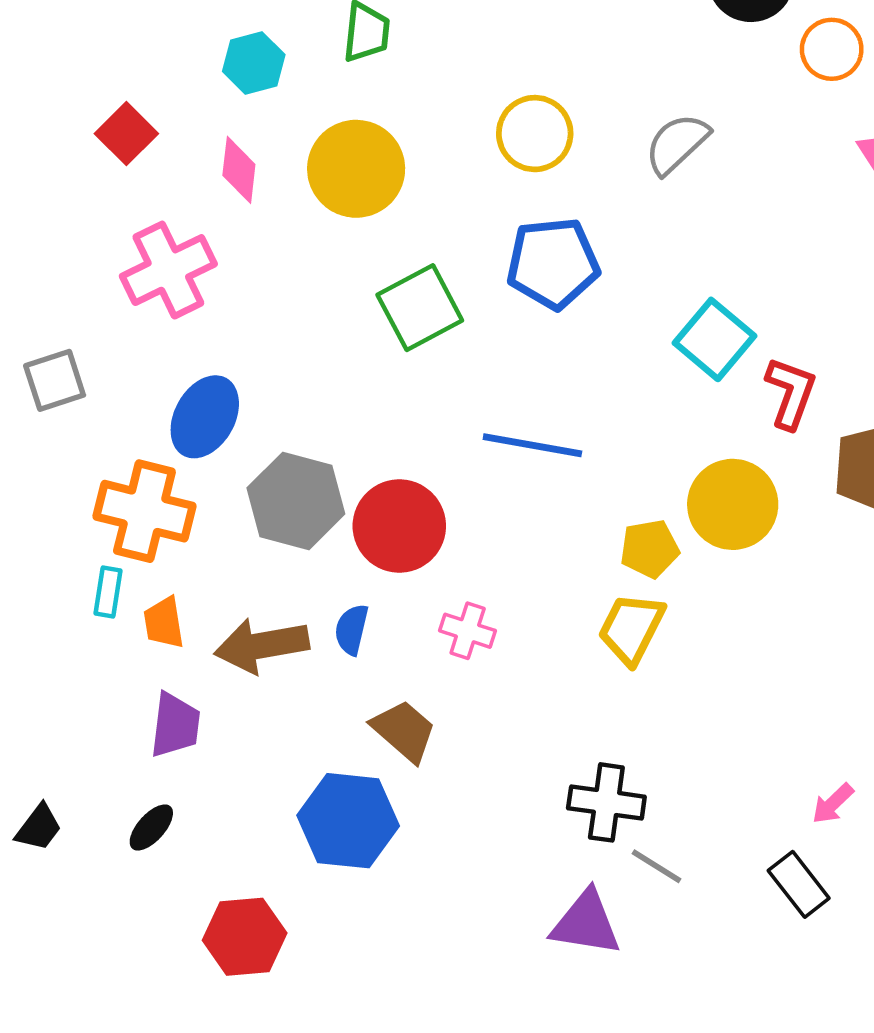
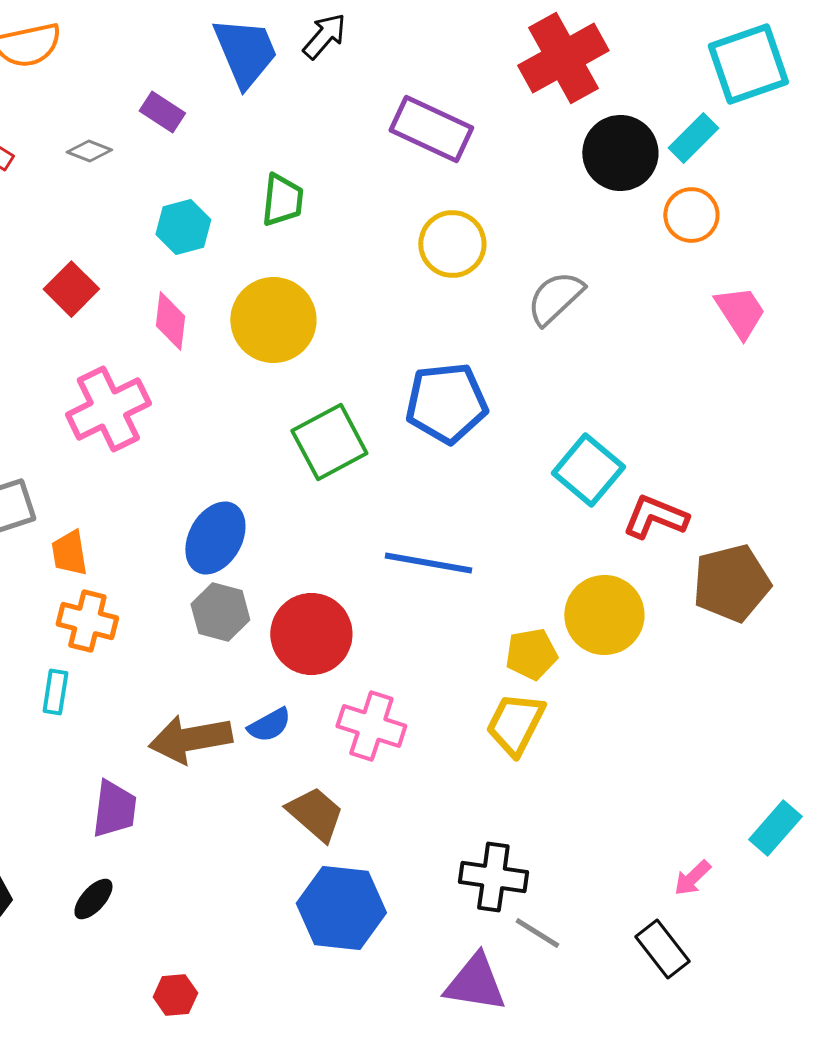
yellow circle: (535, 134) -> (452, 244), moved
red L-shape: (791, 393) -> (655, 517), turned -88
blue ellipse: (205, 417) -> (215, 538), moved
gray hexagon: (296, 501) -> (220, 612), size x0.7
orange cross: (144, 511) -> (87, 621), size x0.7
orange trapezoid: (164, 623) -> (69, 553), moved
blue semicircle: (352, 630) -> (269, 725), turned -132
pink cross: (468, 631) -> (371, 726), size x1.4
blue hexagon: (348, 821) -> (341, 908), moved
red hexagon: (245, 937) -> (175, 995), size x0.6

